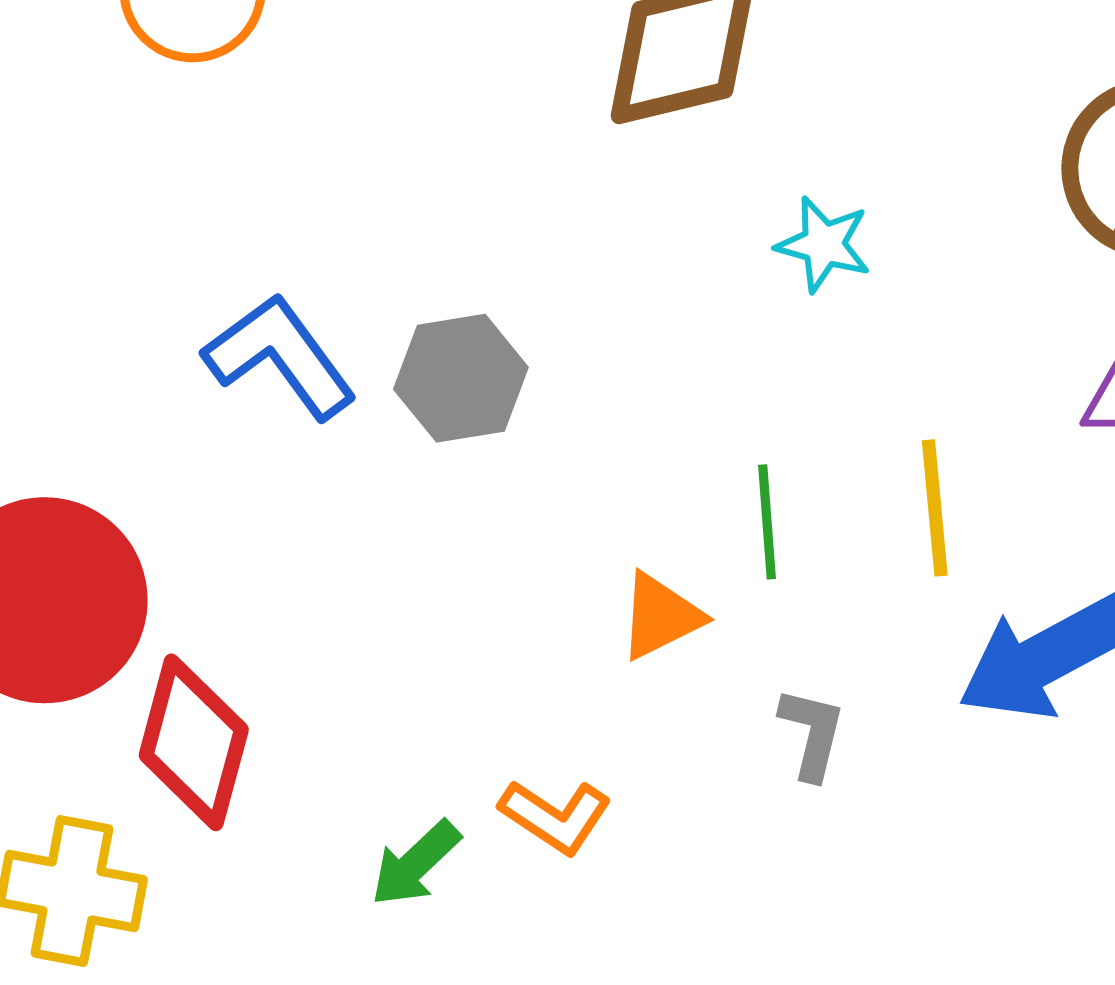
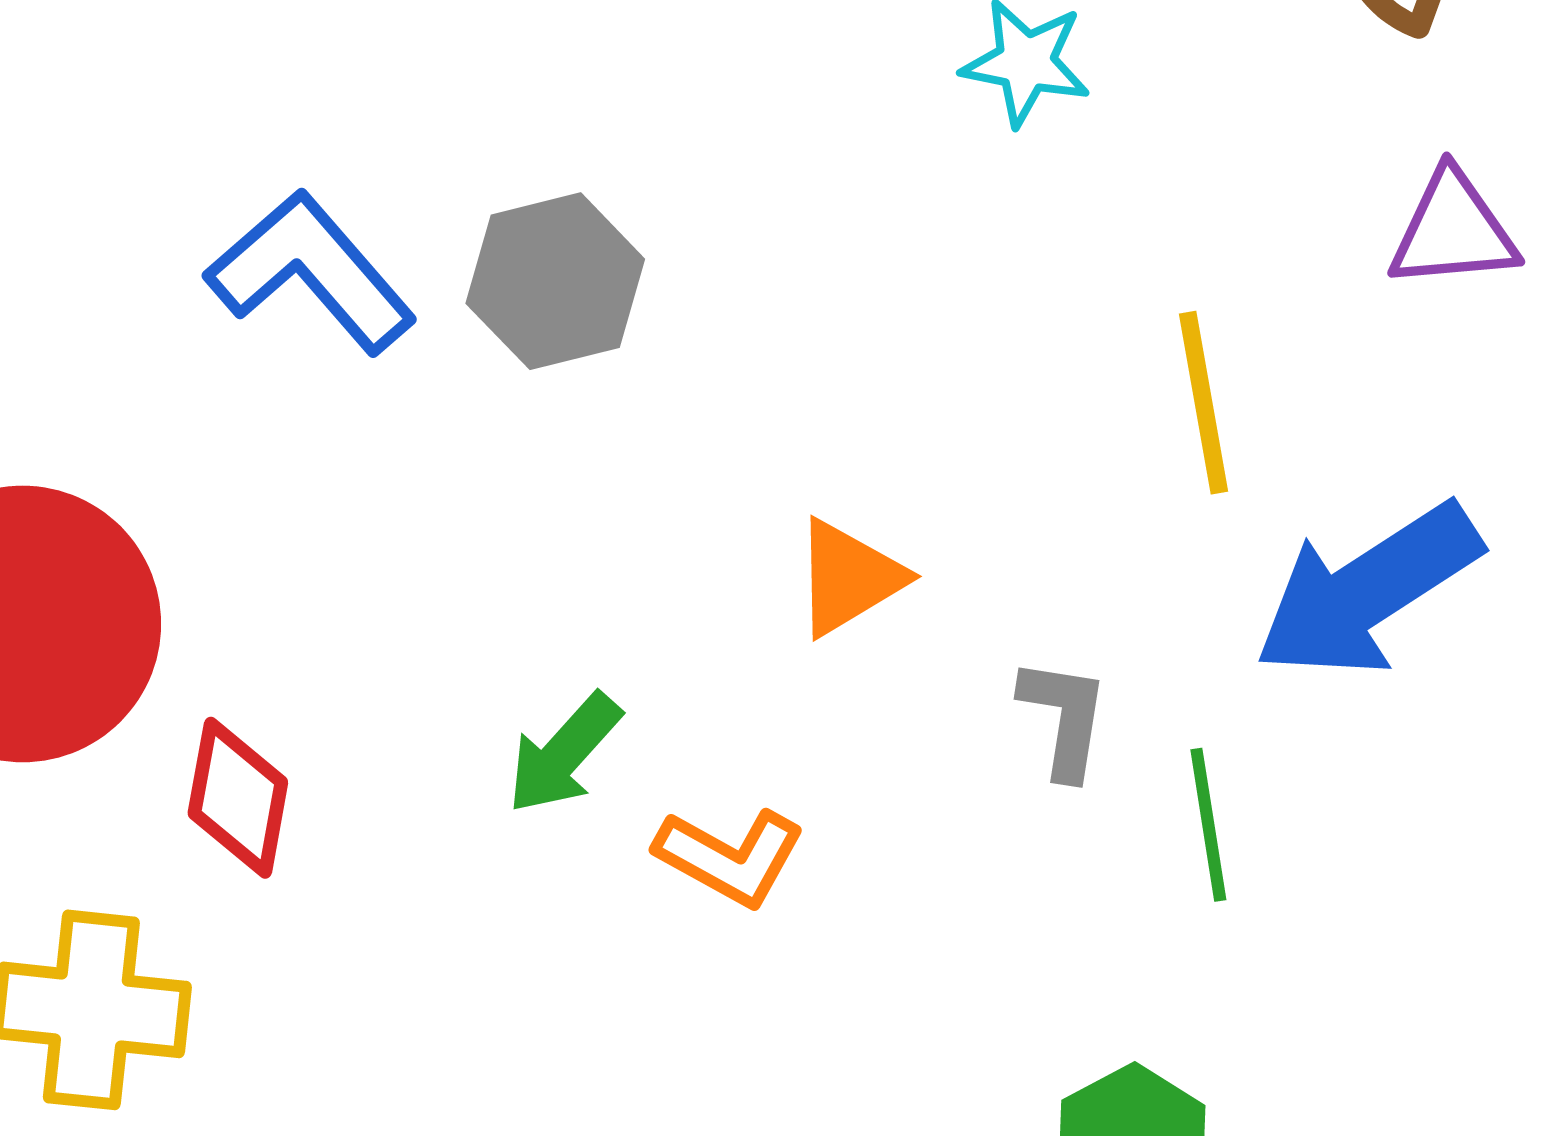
green line: (767, 522) -> (1208, 825), moved
red diamond: (194, 742) -> (238, 798), size x0.7
green arrow: (415, 863) -> (564, 754), moved

